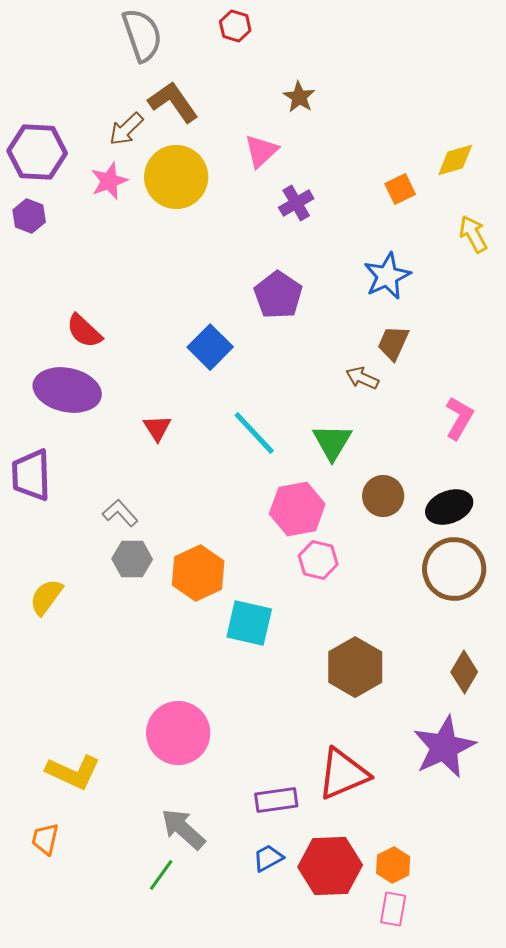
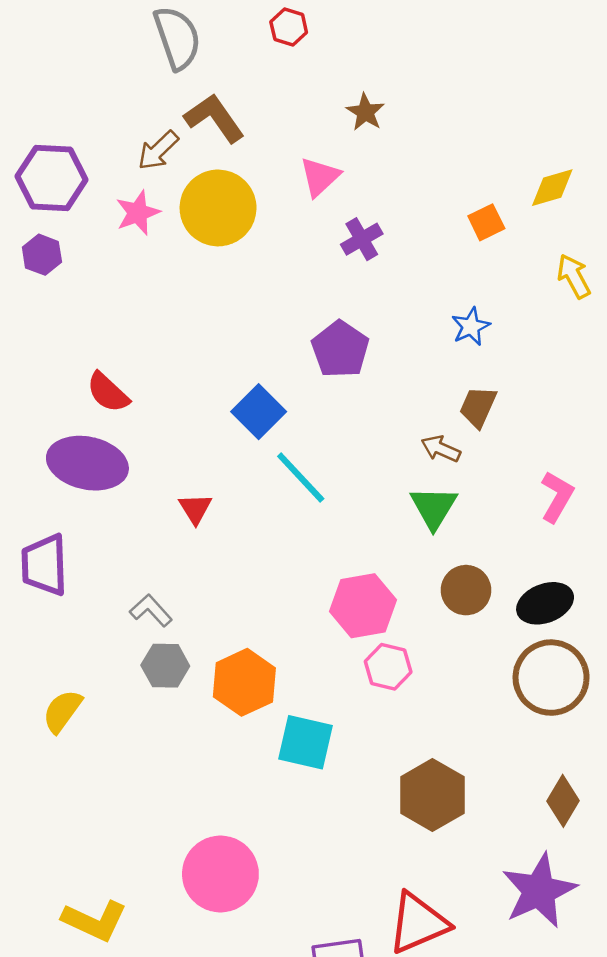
blue star: (387, 276) -> (471, 327), size x0.7
cyan line: (254, 433) -> (301, 477), moved
green triangle: (332, 442) -> (434, 507), moved

